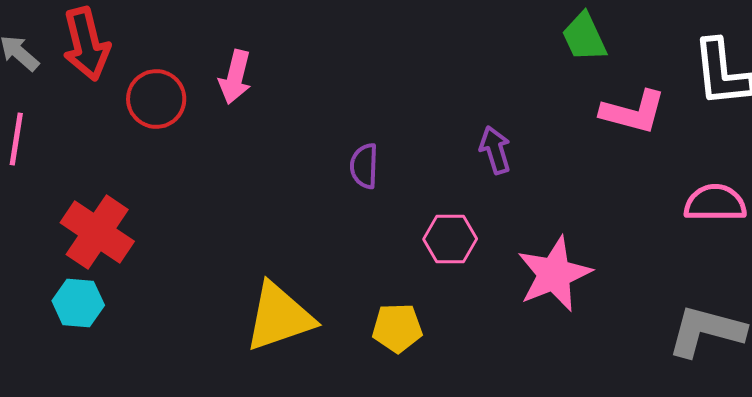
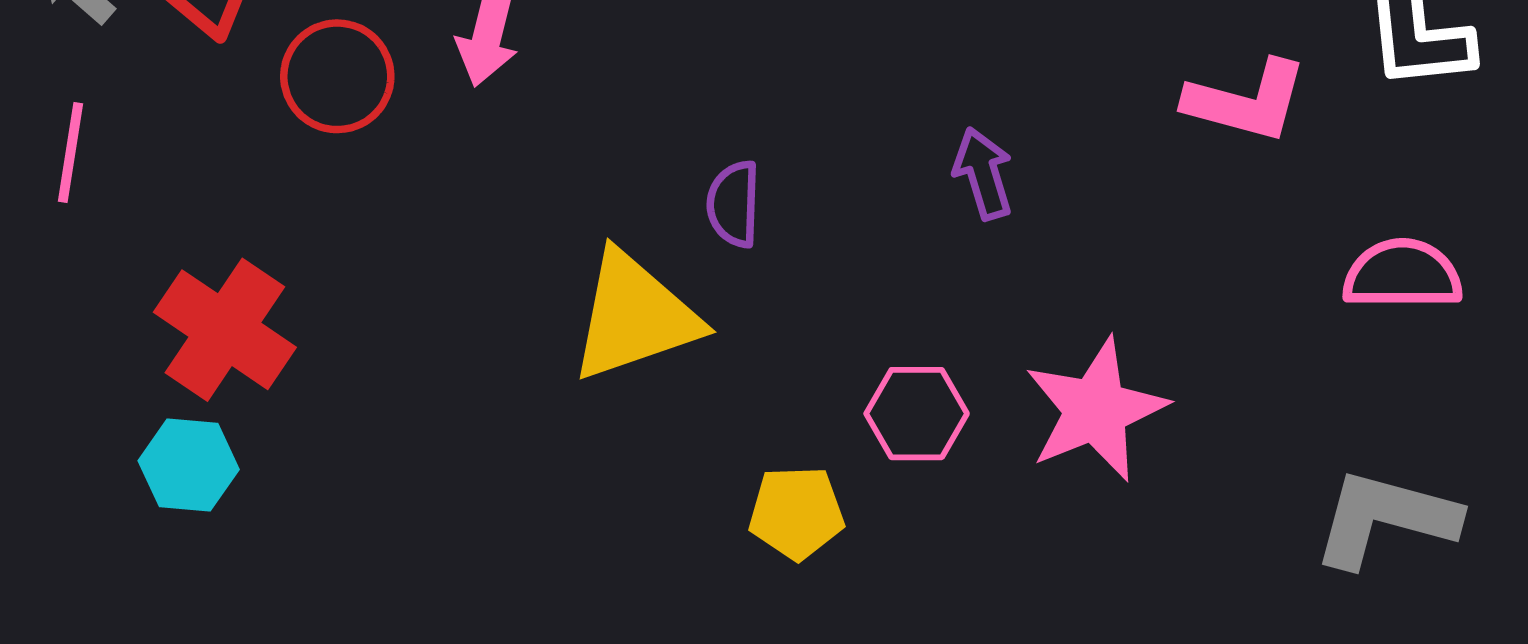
pink hexagon: (450, 239) -> (917, 414), moved
yellow triangle: (279, 317) -> (635, 316), moved

